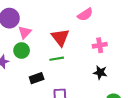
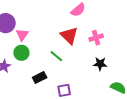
red triangle: (60, 37) -> (69, 36), moved
green line: (57, 59) -> (56, 56), turned 56

